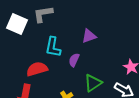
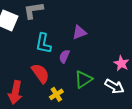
red semicircle: (37, 69) -> (40, 73), moved, turned 70

